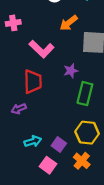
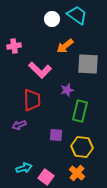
cyan arrow: (33, 141) -> (24, 168), moved
purple square: (59, 145) -> (56, 135), moved, turned -32

